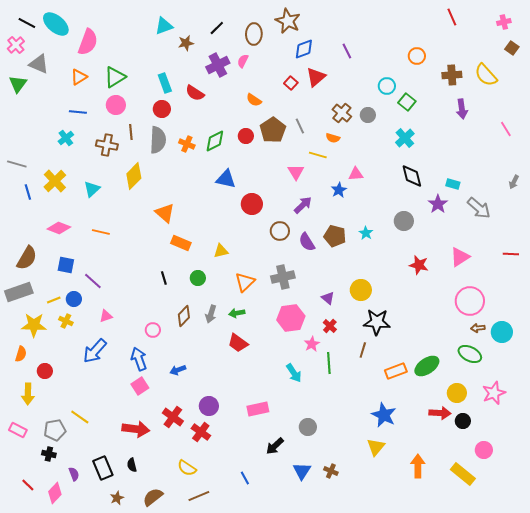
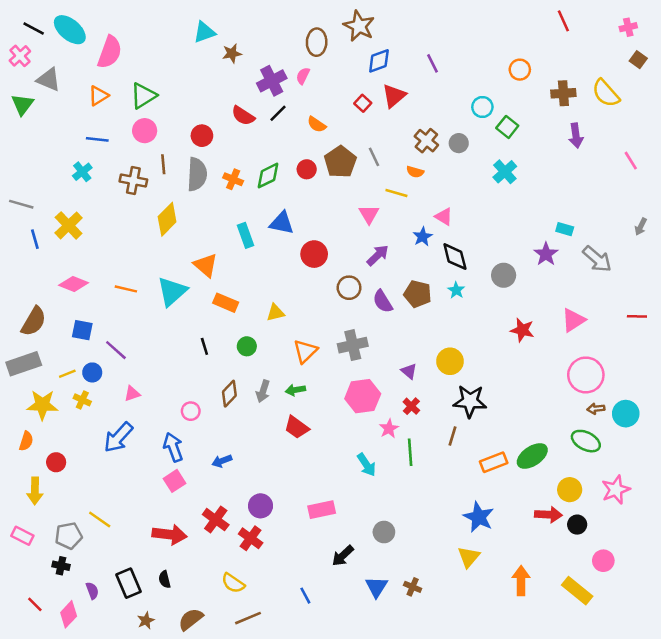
black line: (217, 28) -> (278, 113), moved
cyan rectangle: (165, 83) -> (246, 235), moved
pink triangle: (356, 174) -> (444, 217), turned 35
black diamond: (412, 176) -> (455, 257), moved
cyan triangle: (92, 189) -> (172, 291), moved, size x1.5

